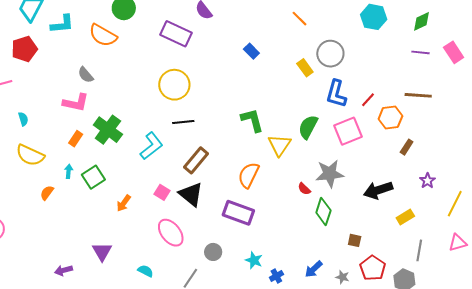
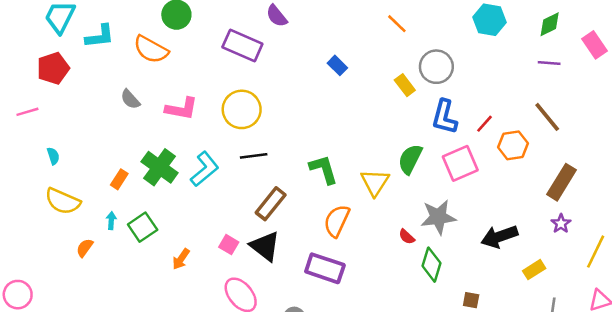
pink rectangle: (454, 52) -> (594, 45), moved
brown line: (418, 95) -> (547, 117), turned 48
pink L-shape: (76, 103) -> (182, 109), moved
green L-shape: (252, 120) -> (324, 169), moved
cyan L-shape: (151, 146) -> (205, 169), moved
brown rectangle: (407, 147) -> (561, 182), moved, size x1.8

